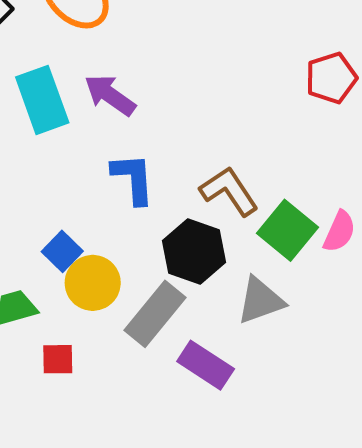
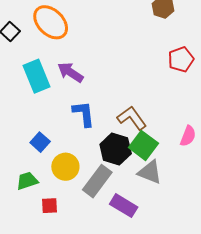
green square: (287, 230) -> (143, 145), moved
blue square: (62, 251) -> (40, 142), moved
gray triangle: (261, 300) -> (150, 172), turned 44

